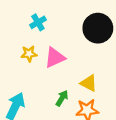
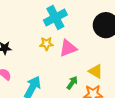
cyan cross: (38, 22) -> (55, 17), size x1.6

